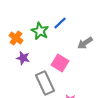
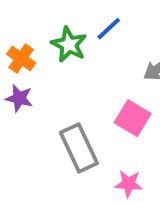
purple star: (23, 58) -> (19, 98), moved
pink square: (60, 63) -> (133, 118), moved

